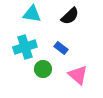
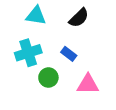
pink triangle: (78, 75) -> (88, 84), turned -40

